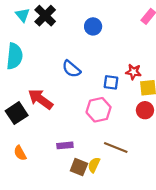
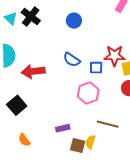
blue semicircle: (71, 69) -> (72, 60), moved
red star: (133, 72) -> (115, 56), size x1.5
red arrow: (40, 99) -> (33, 71), moved, turned -35

